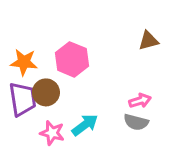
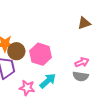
pink hexagon: (72, 59) -> (41, 54), moved
brown circle: (46, 92) -> (16, 51), moved

